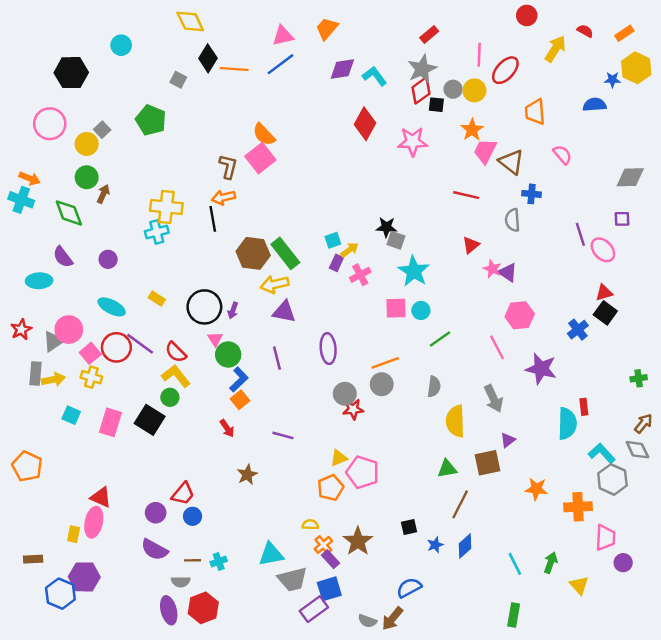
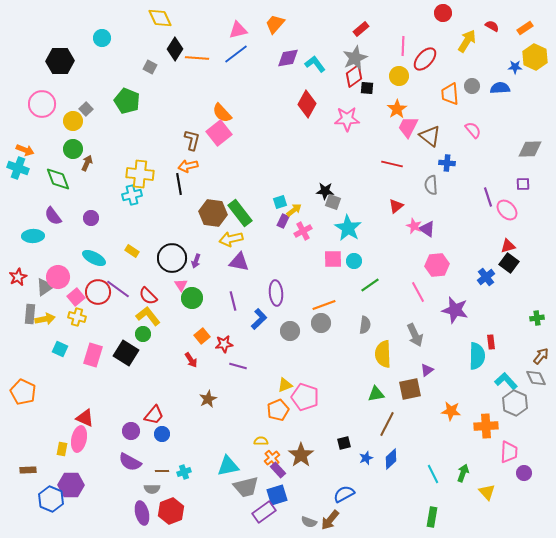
gray circle: (453, 89) -> (472, 86), moved
blue L-shape: (239, 379) -> (259, 319), moved
red star: (353, 409) -> (224, 344), moved

